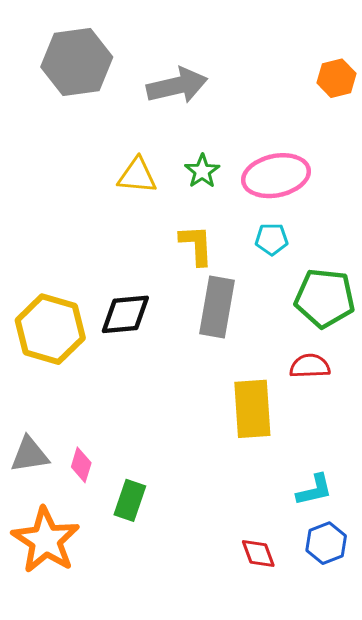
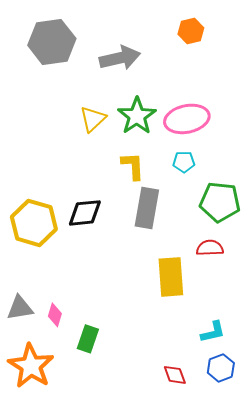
orange hexagon: (337, 78) -> (191, 31), moved
green star: (202, 171) -> (137, 116), size x1.6
yellow triangle: (137, 176) -> (93, 119), turned -48

